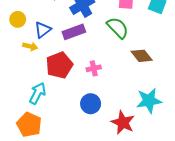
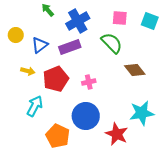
yellow arrow: (30, 46) -> (28, 71), moved
blue circle: (91, 104) -> (86, 116), size x1.4
orange pentagon: (29, 125) -> (58, 136), moved

